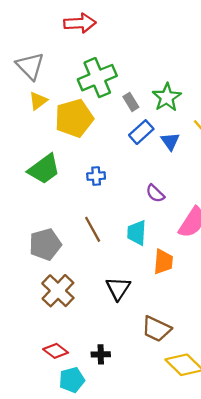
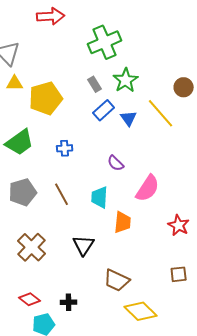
green cross: (97, 78) -> (105, 42), moved
yellow triangle: (38, 101) -> (15, 83), turned 36
gray pentagon: (45, 244) -> (23, 192), moved

